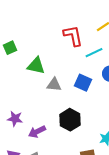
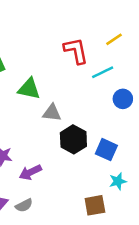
blue square: (83, 83) -> (106, 150), moved
black hexagon: (70, 120) -> (73, 139), moved

